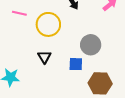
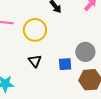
gray circle: (91, 45) -> (85, 52), moved

